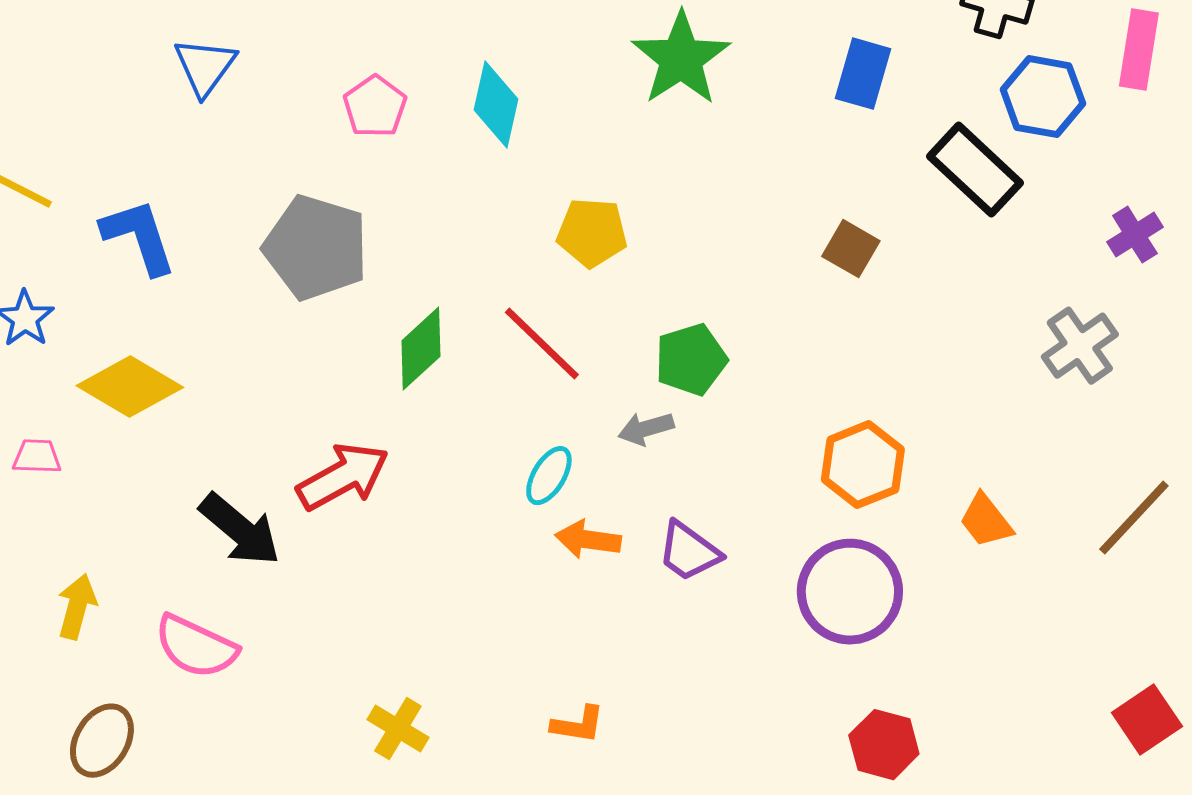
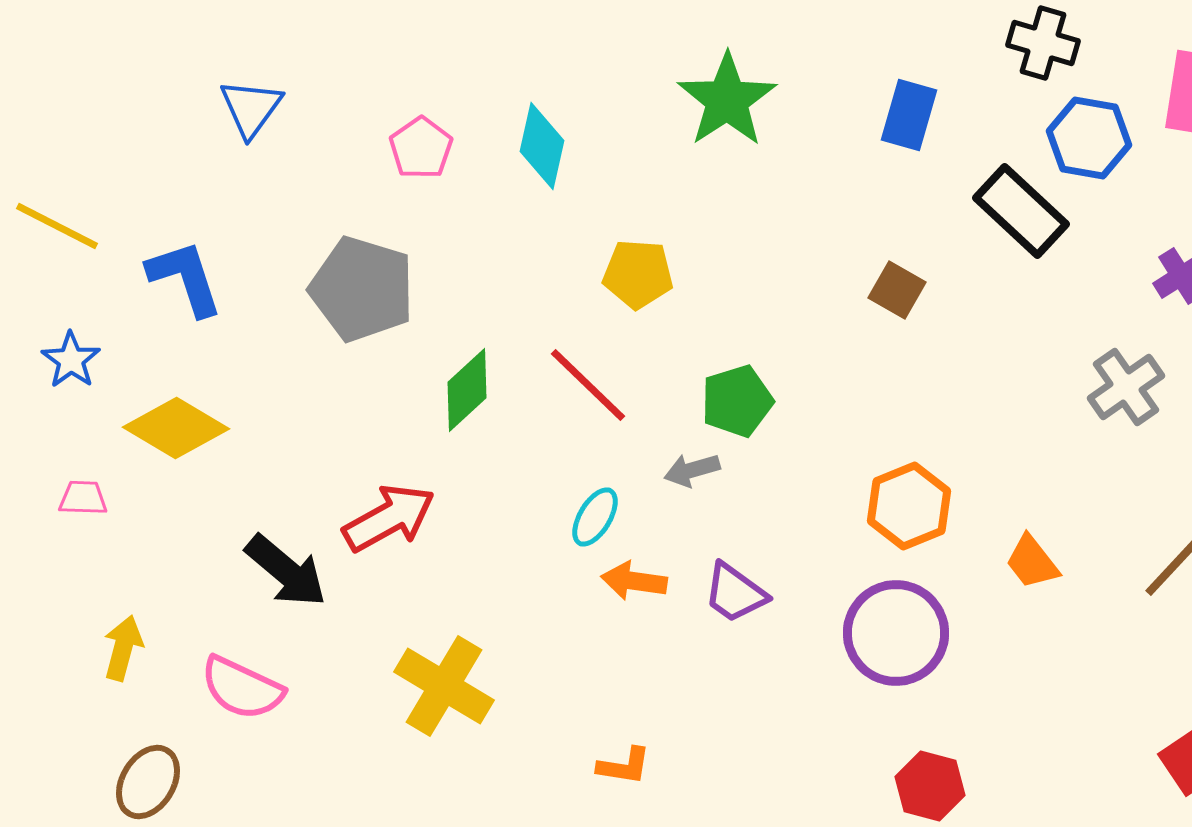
yellow cross: (398, 729) -> (444, 686), moved, size x1.6

